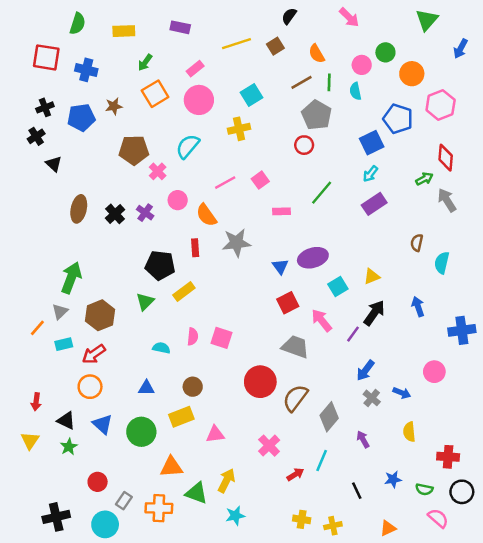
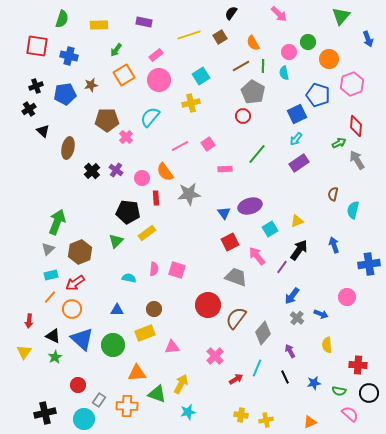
blue arrow: (461, 49) -> (368, 39), turned -49
pink circle: (178, 200) -> (142, 178), moved
brown ellipse: (79, 209) -> (68, 148), moved
orange line: (37, 328) -> (50, 297), moved
blue triangle: (103, 424) -> (82, 339), size x1.4
black line: (357, 491) -> (285, 377), moved

